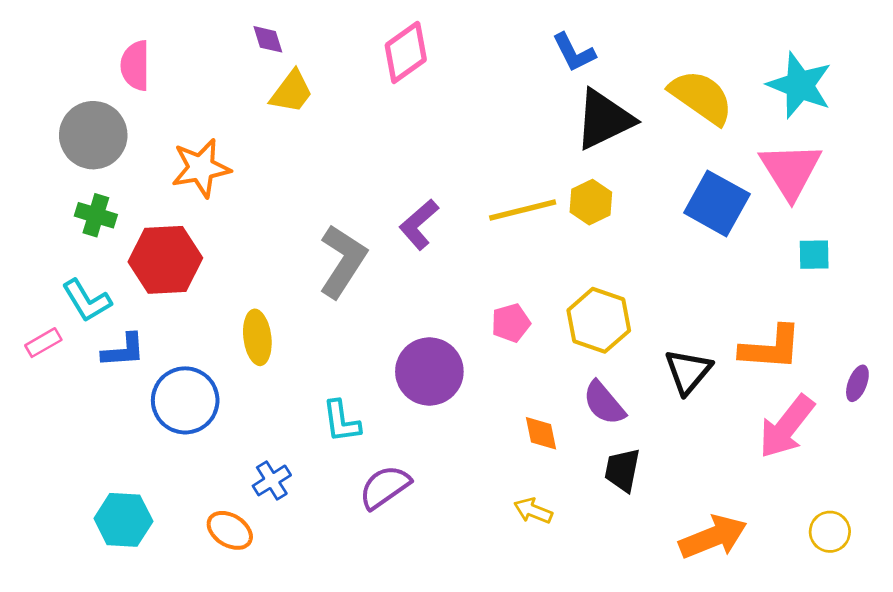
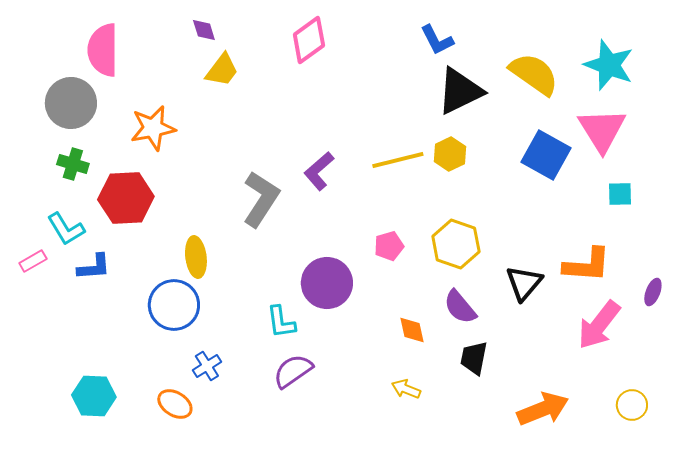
pink semicircle: (135, 66) -> (103, 50), size x1.4
blue circle: (185, 400) -> (174, 305), moved
cyan L-shape: (341, 421) -> (281, 322), moved

